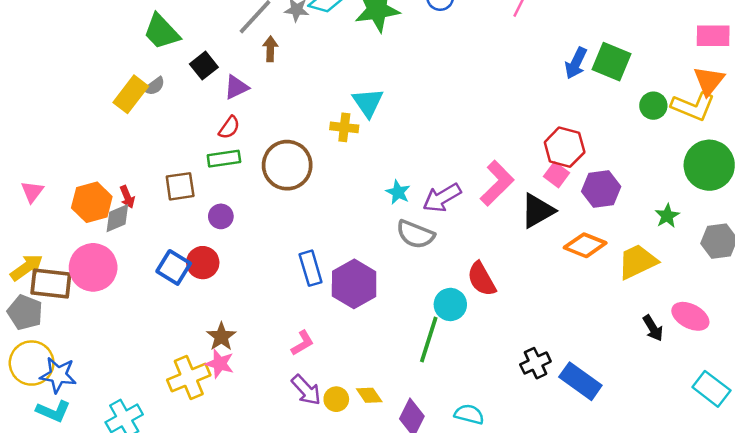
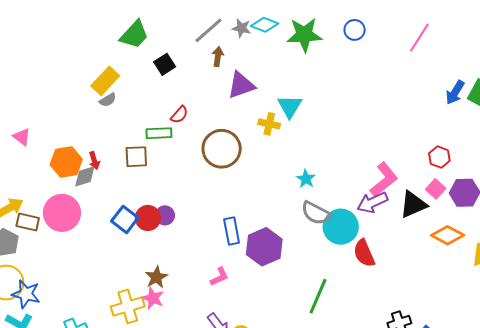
green trapezoid: (162, 32) -> (134, 35), turned -100
gray semicircle: (154, 86) -> (108, 100), moved
purple triangle: (236, 87) -> (241, 85), moved, size x1.4
red hexagon: (565, 147) -> (439, 157), size x0.7
green rectangle: (224, 159) -> (159, 133), moved
pink square: (556, 175) -> (436, 189), moved
pink triangle: (32, 192) -> (22, 137), moved, turned -36
purple arrow: (442, 198) -> (372, 202), moved
purple circle: (221, 216) -> (165, 215), moved
brown rectangle: (51, 283) -> (28, 222), size x0.7
cyan circle: (450, 304) -> (341, 227), moved, size x1.4
pink L-shape: (302, 343) -> (219, 277), moved

